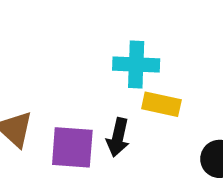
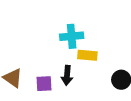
purple square: (72, 147) -> (44, 84), size x0.7

